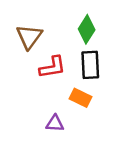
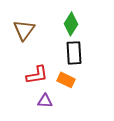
red L-shape: (52, 67) -> (37, 75), moved

